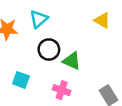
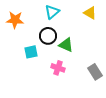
cyan triangle: (39, 19) -> (52, 12), moved
cyan square: (21, 80) -> (31, 52), moved, turned -32

